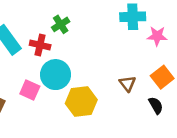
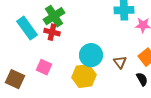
green cross: (61, 24) -> (54, 16), moved, size x1.5
cyan circle: (56, 75) -> (91, 55), moved

